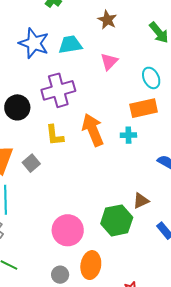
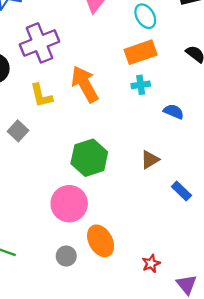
cyan cross: (128, 135) -> (141, 85), moved
green hexagon: (117, 220) -> (89, 158), moved
orange ellipse: (91, 265) -> (101, 241), turned -32

